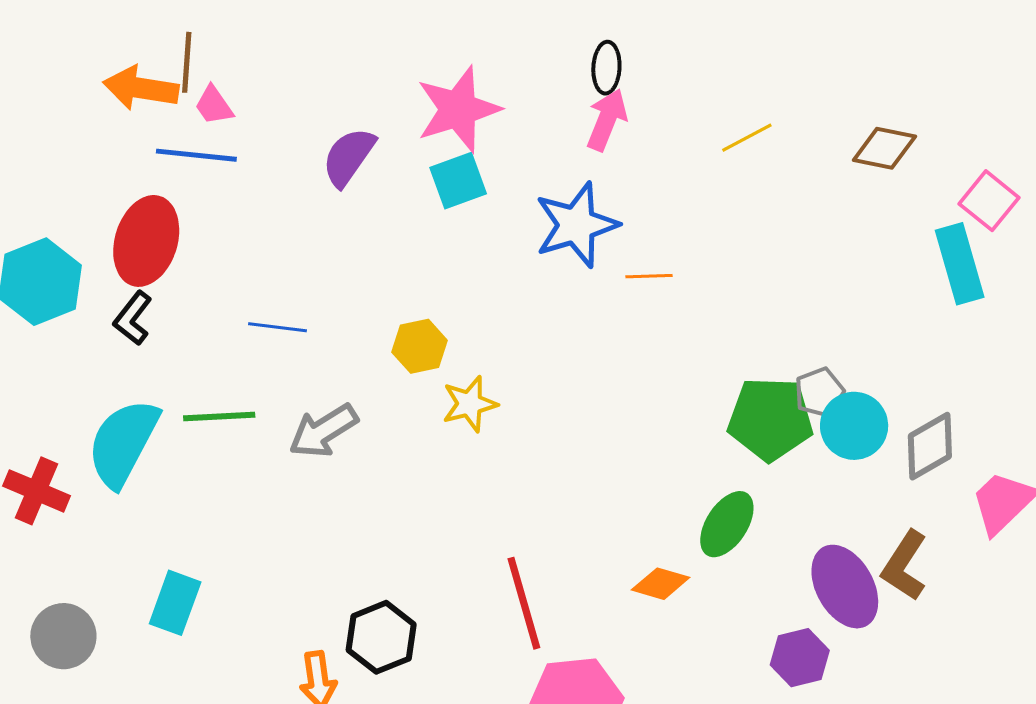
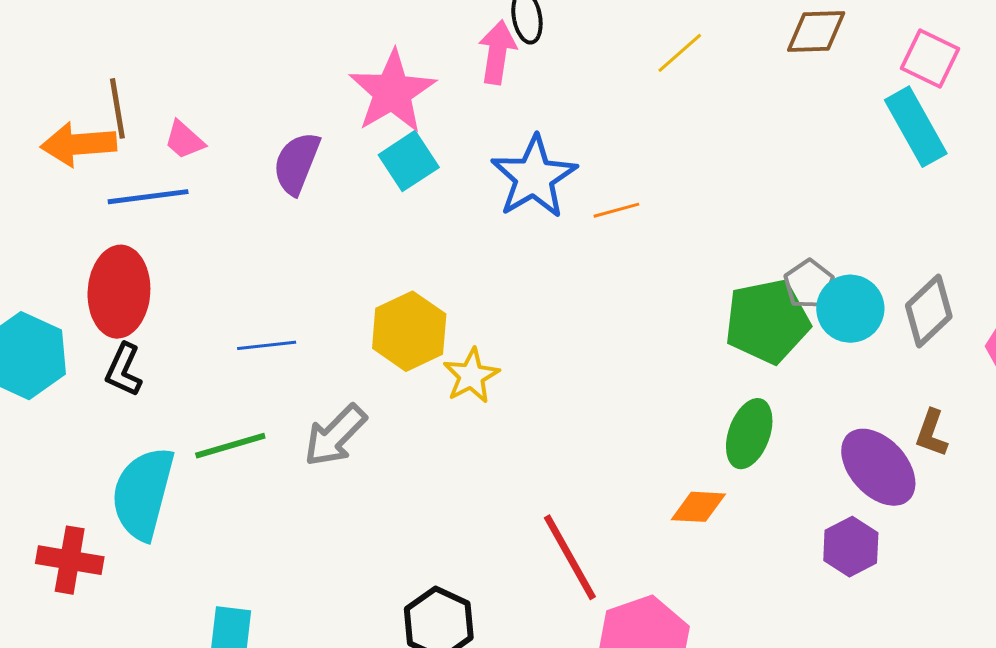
pink trapezoid: (214, 105) -> (184, 140), moved
pink arrow: (607, 120) -> (497, 52), moved
yellow hexagon: (420, 346) -> (409, 331), size x1.4
brown L-shape: (904, 566) -> (932, 433), size x0.7

